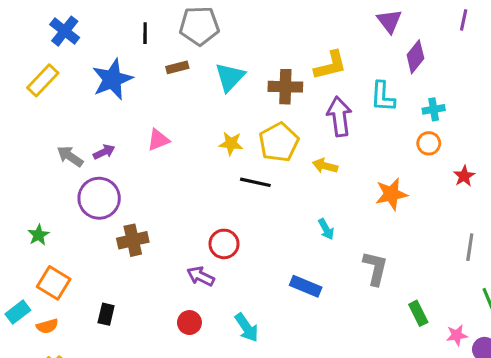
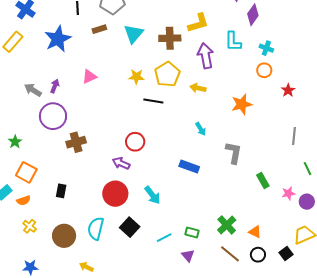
cyan cross: (434, 109) -> (266, 48), turned 32
purple arrow: (104, 152) -> (55, 86), turned -40
red circle: (189, 323) -> (115, 194), size x1.6

